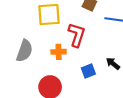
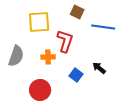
blue square: (88, 71) -> (76, 75), turned -32

